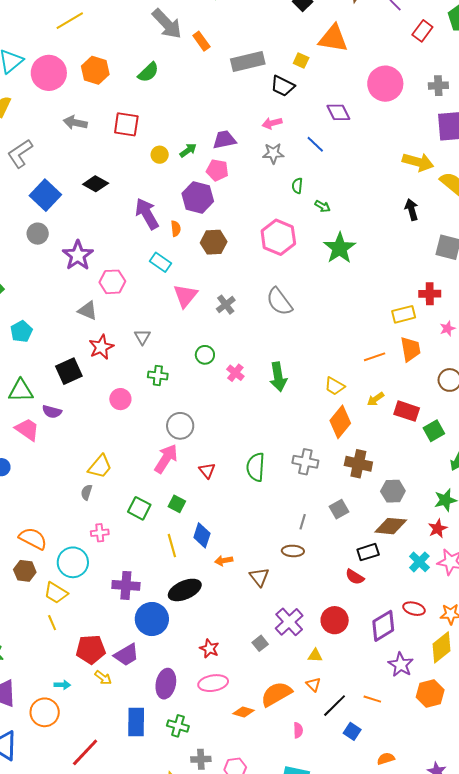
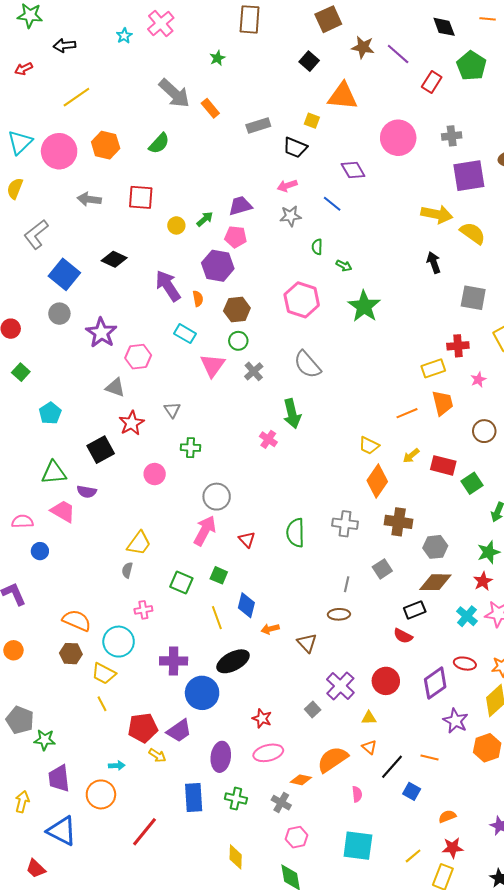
gray rectangle: (248, 62) -> (258, 125), size x0.7
green circle: (205, 355) -> (238, 341), moved
green arrow: (278, 377) -> (292, 414), moved
gray cross: (201, 759) -> (281, 803), moved, turned 36

